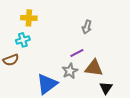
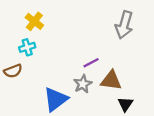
yellow cross: (29, 18) -> (34, 21), turned 35
gray arrow: (87, 27) -> (124, 25), moved, size x1.6

